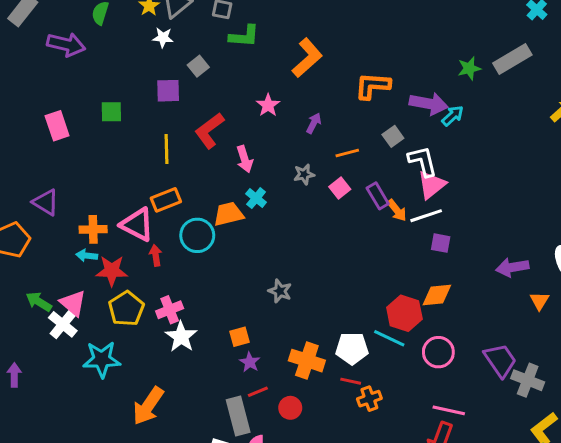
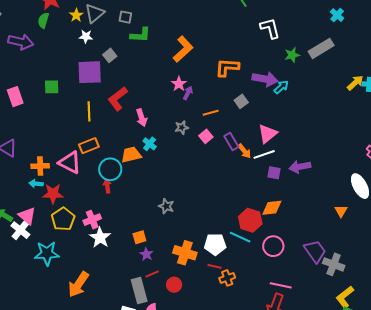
purple square: (168, 91) -> (90, 72), size x1.5
pink star: (268, 105) -> (179, 84), moved
white L-shape: (423, 161) -> (270, 28), moved
red arrow: (156, 255) -> (107, 186), moved
purple arrow: (512, 267) -> (300, 167), moved

